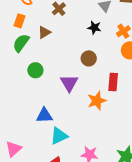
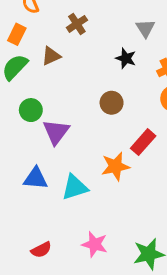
red rectangle: (113, 82) -> (143, 142), turned 30
purple triangle: (69, 83) -> (56, 132), moved
cyan triangle: (59, 136) -> (75, 187), moved

